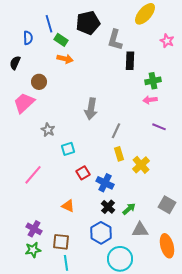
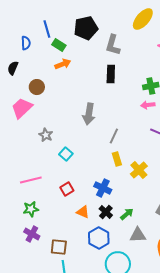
orange arrow: (65, 59) -> (63, 64), turned -35
black rectangle: (130, 61) -> (111, 74), moved
cyan square: (68, 149) -> (66, 154), turned -32
red square: (83, 173) -> (67, 189), moved
pink line: (33, 175) -> (31, 180), turned 35
orange triangle: (68, 206) -> (83, 212), moved
green star: (33, 250) -> (31, 209), moved

